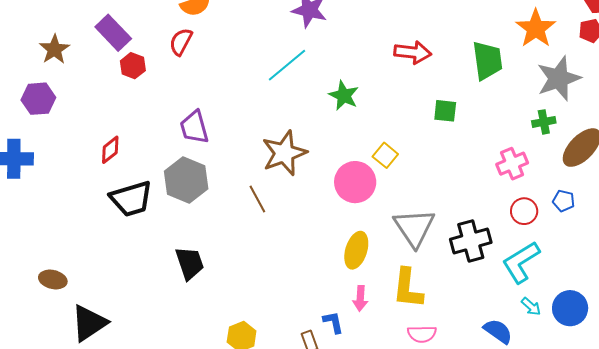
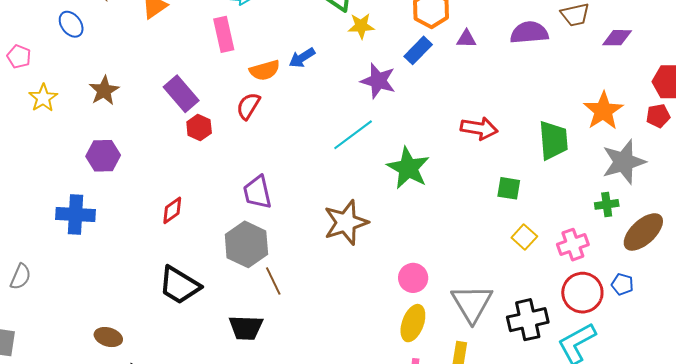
brown star: (54, 49) -> (104, 91), moved
green star: (344, 96) -> (408, 168), size x1.4
yellow square: (385, 155) -> (524, 237), moved
pink circle: (355, 182) -> (413, 278), moved, size x0.7
black trapezoid: (131, 199) -> (179, 285), moved, turned 45
brown line: (257, 199) -> (273, 281), moved
red circle: (524, 211) -> (582, 293), size x1.5
black trapezoid: (190, 263) -> (246, 328), turned 108

